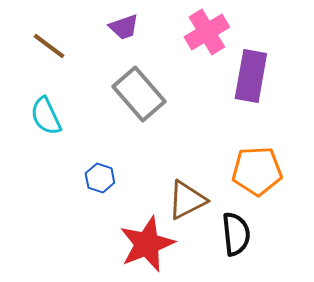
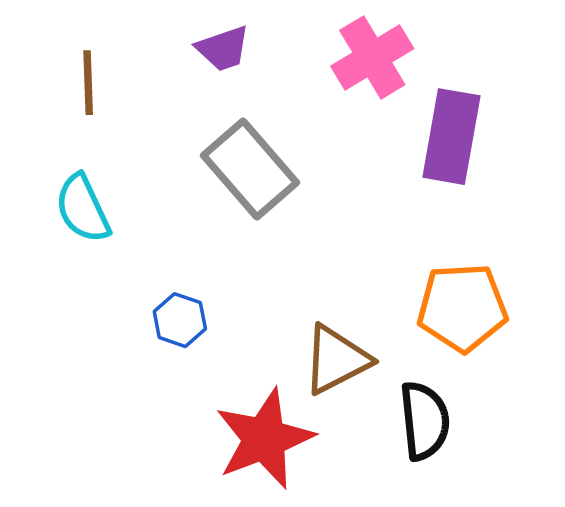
brown line: (49, 46) -> (88, 83), turned 51

